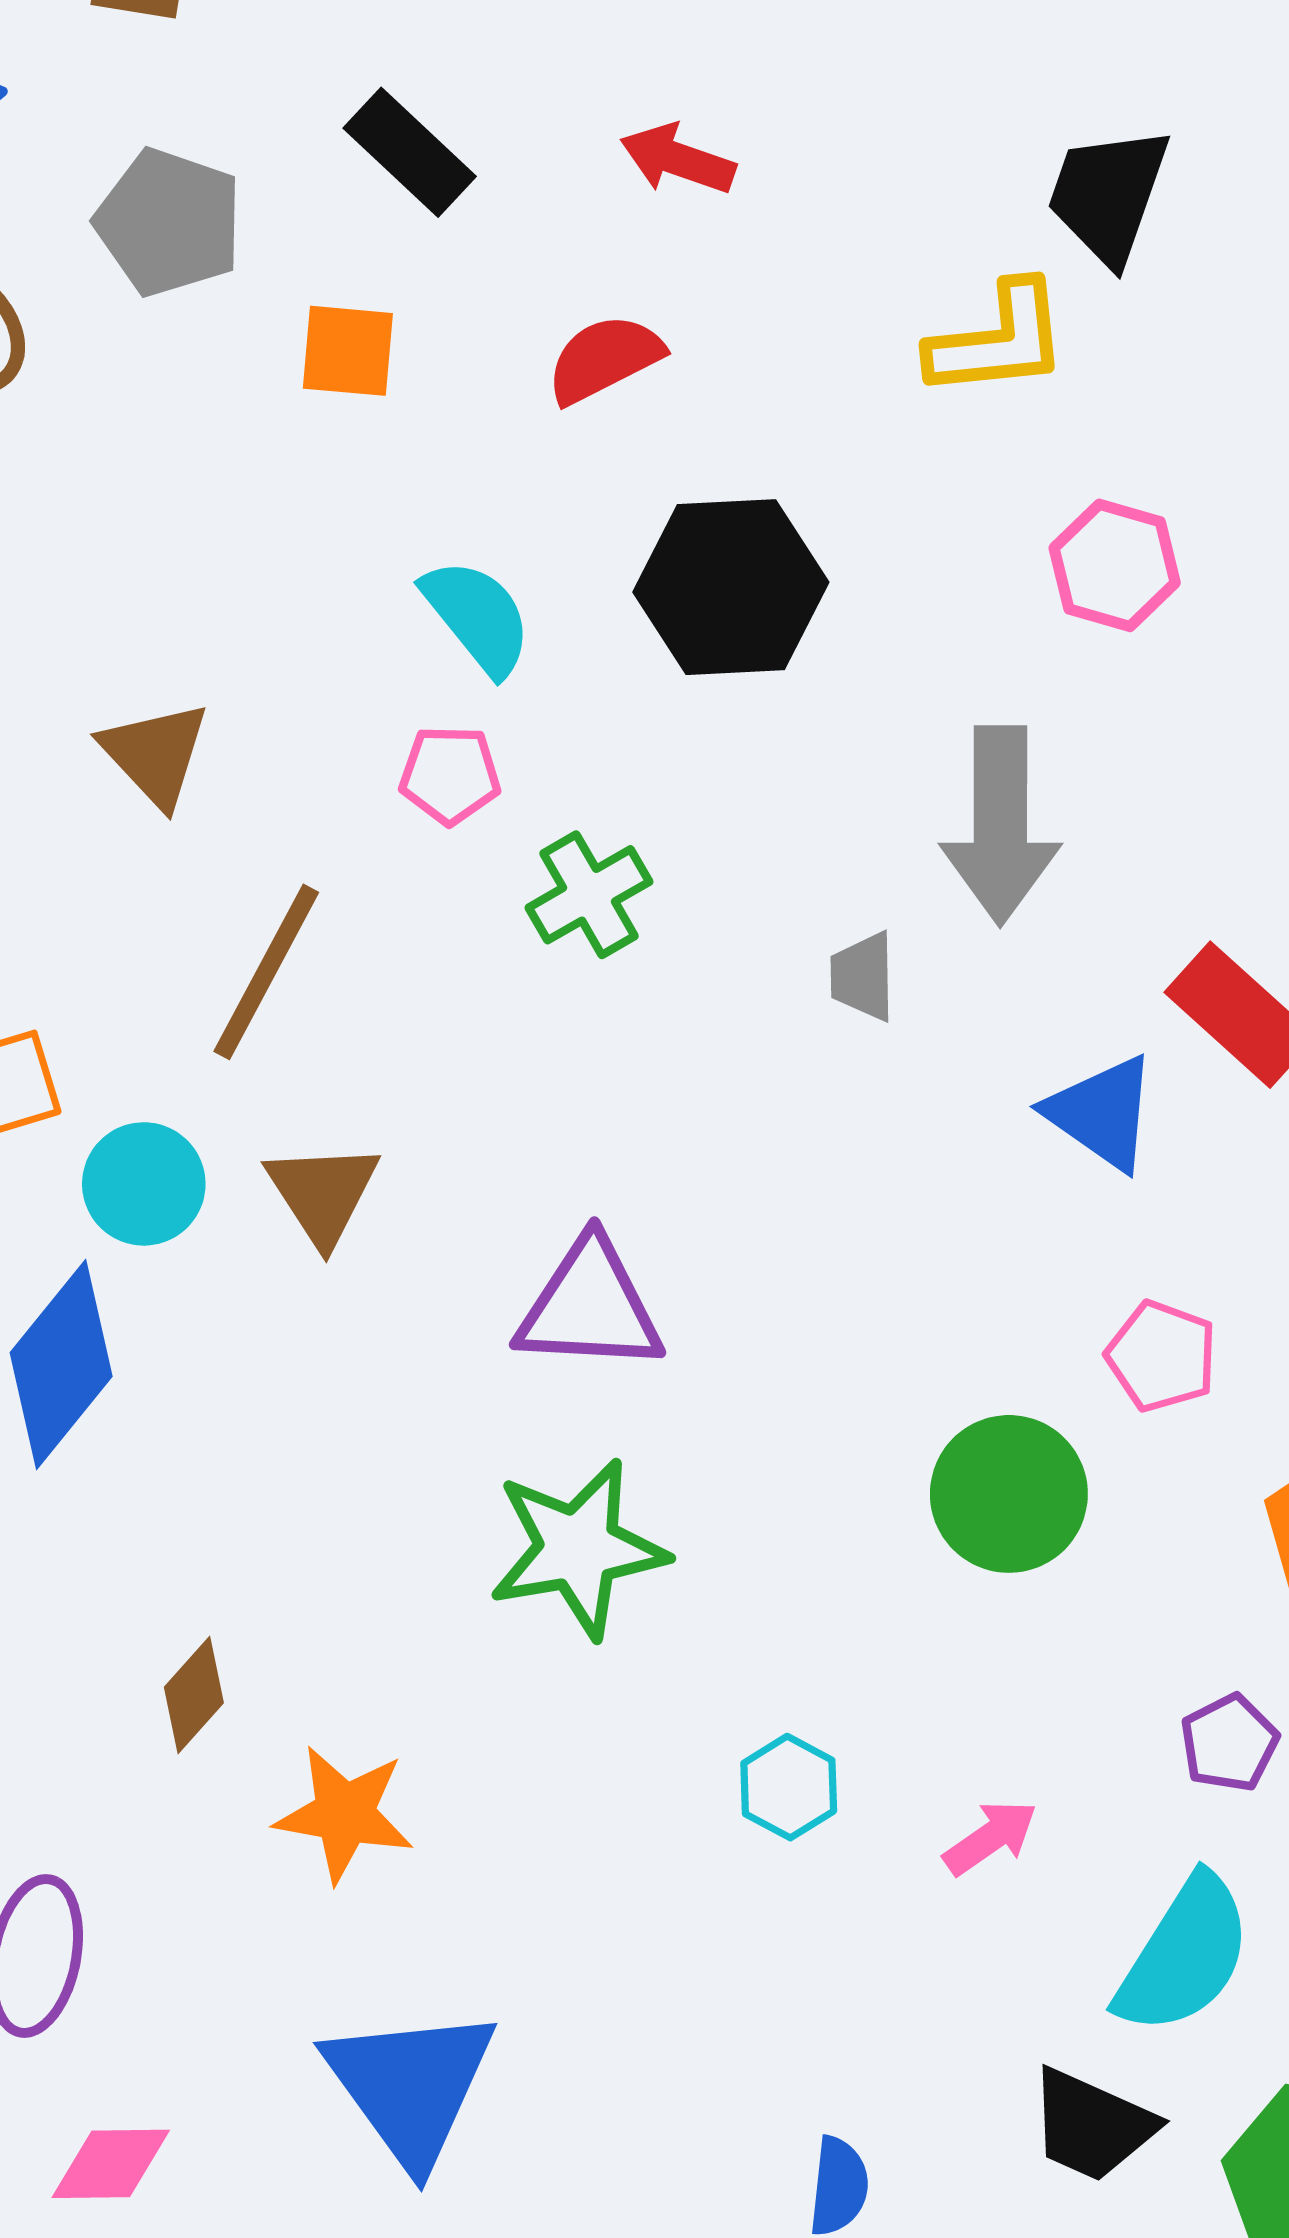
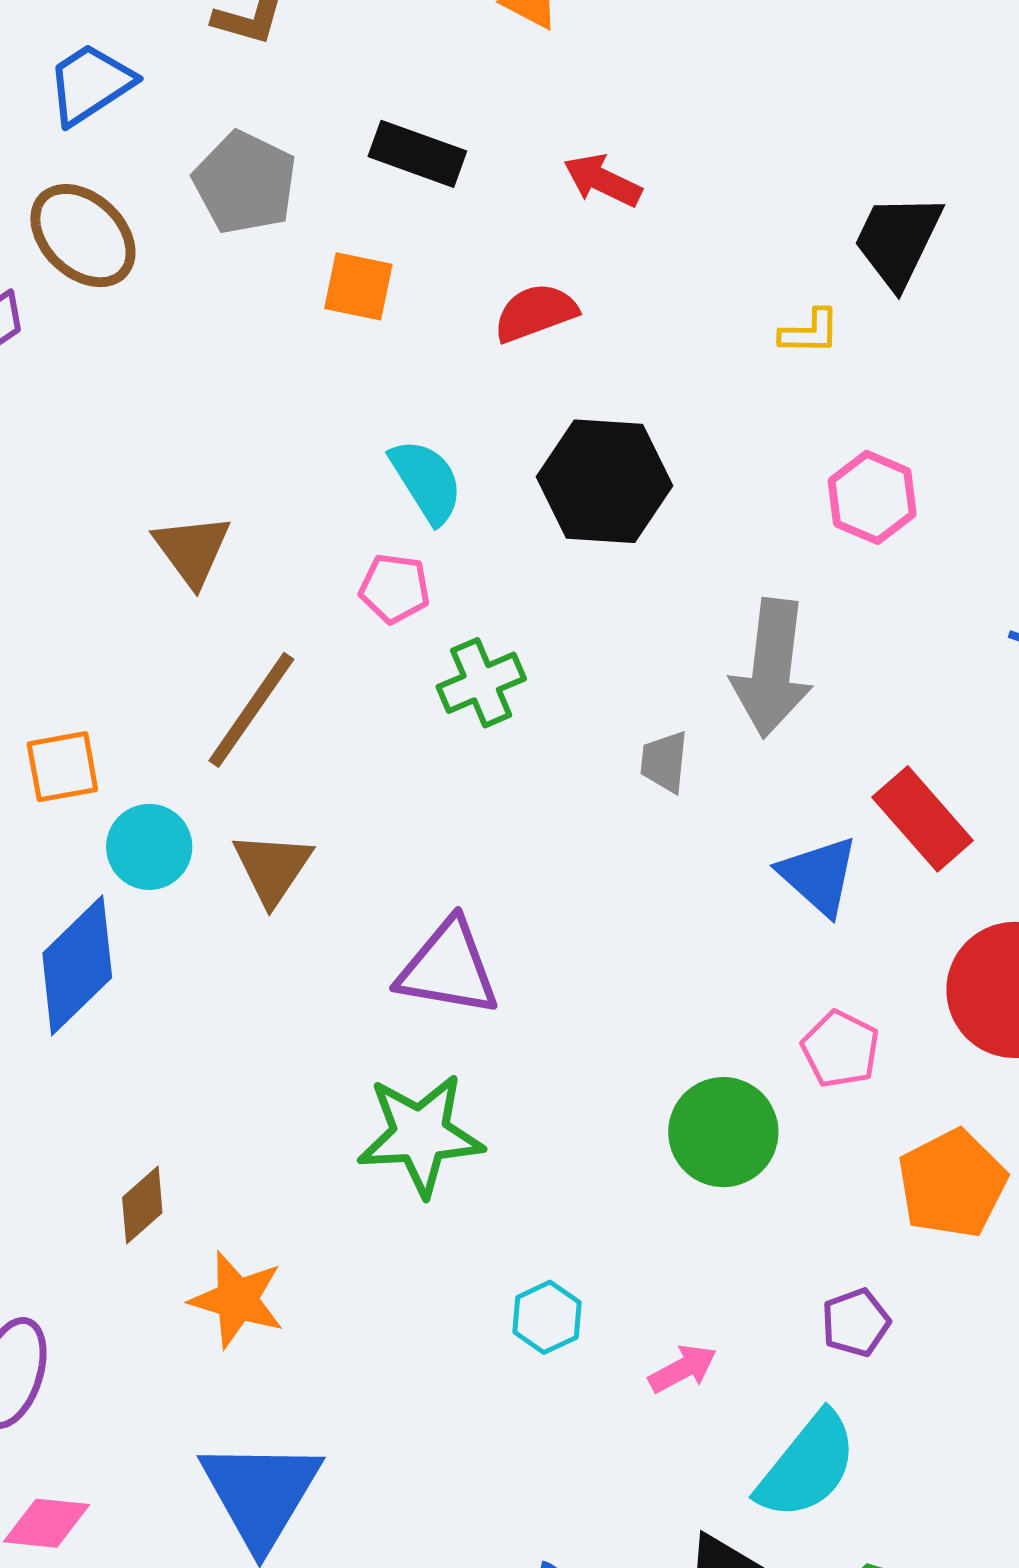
black rectangle: (410, 152) -> (417, 154), turned -30
yellow L-shape: (998, 340) -> (810, 332), size x0.6

